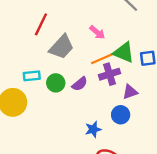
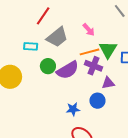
green triangle: (124, 53) -> (108, 50), turned 30
purple cross: (110, 74) -> (93, 66), turned 30
cyan rectangle: (32, 76) -> (31, 46), moved
purple semicircle: (80, 84) -> (68, 70), size x1.6

